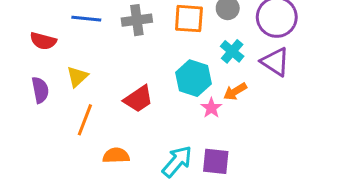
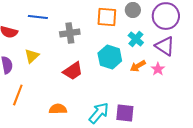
gray cross: (137, 20) -> (70, 33), moved
pink star: (211, 108) -> (158, 69), moved
orange line: (85, 120) -> (18, 95), moved

